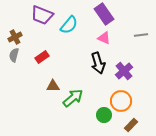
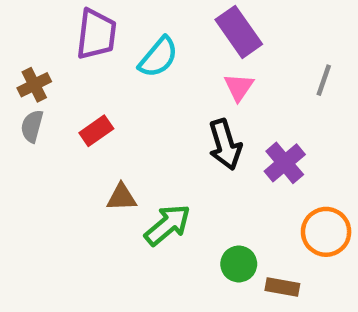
purple trapezoid: (42, 15) -> (96, 34), turned -105
gray line: (141, 35) -> (324, 80), turned -64
pink triangle: (104, 38) -> (239, 87), turned 40
orange circle: (121, 101) -> (326, 232), moved
brown rectangle: (131, 125) -> (282, 287), moved, turned 56

